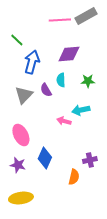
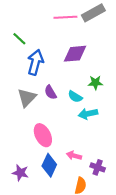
cyan semicircle: (61, 80) -> (75, 97), moved, turned -56
pink arrow: (64, 121) -> (74, 156), moved
pink ellipse: (21, 135) -> (43, 135), moved
purple cross: (90, 160) -> (98, 167), turned 32

